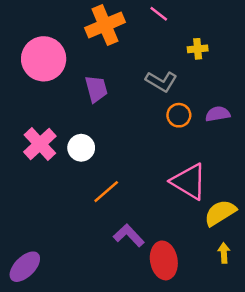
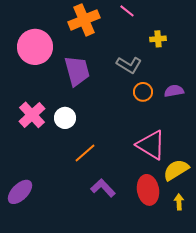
purple trapezoid: (96, 89) -> (77, 71), size x1.4
red ellipse: (164, 260) -> (148, 190), moved
purple ellipse: (25, 267) -> (20, 192), moved

